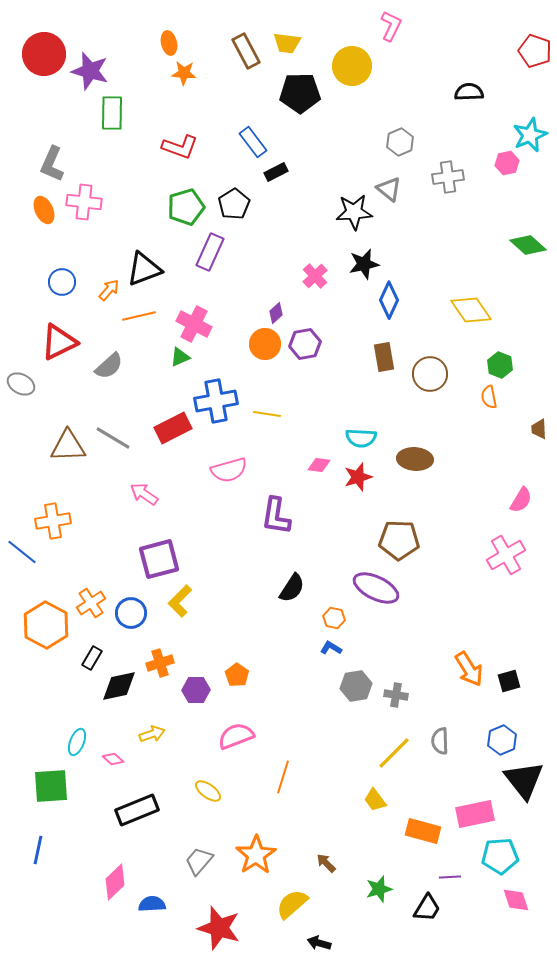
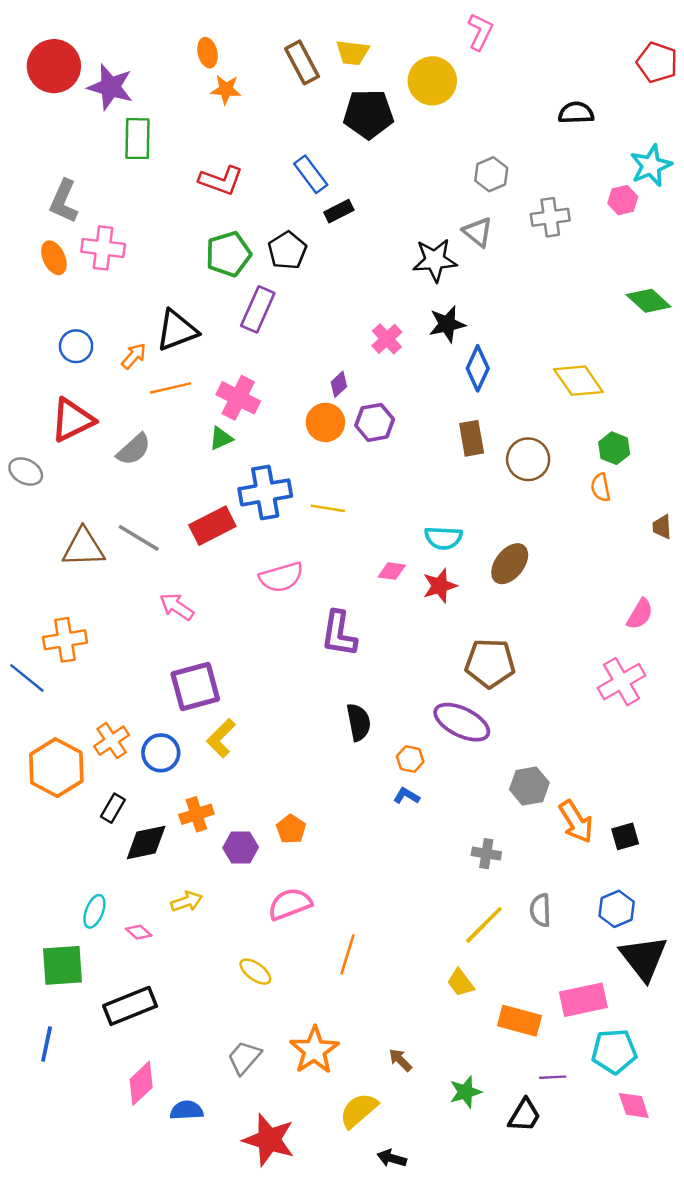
brown ellipse: (415, 459) -> (510, 564), turned -56
black semicircle: (292, 588) -> (359, 722), turned -44
gray hexagon: (356, 686) -> (529, 786), moved
black rectangle: (137, 810) -> (130, 1006), moved

